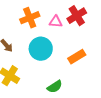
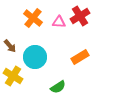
orange cross: (30, 18) -> (33, 18), turned -30
cyan circle: (41, 49) -> (35, 57), moved

